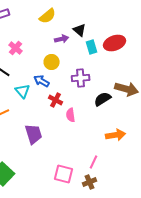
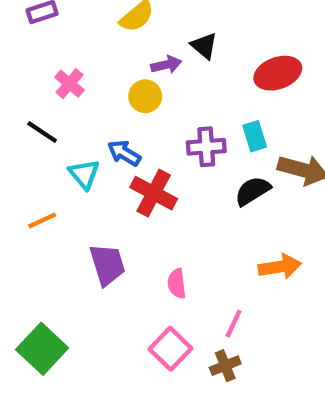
cyan rectangle: (92, 47) -> (255, 136), moved
yellow circle: (52, 62) -> (145, 96), moved
red cross: (56, 100) -> (154, 193), size x1.5
pink semicircle: (71, 115) -> (177, 284), moved
pink square: (64, 174) -> (170, 349), turned 30

